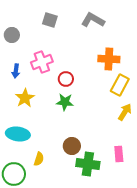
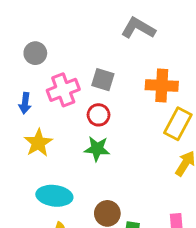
gray square: (50, 20) -> (103, 80), moved
gray circle: (12, 35) -> (35, 53), moved
cyan ellipse: (18, 134) -> (54, 196), moved

